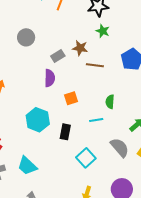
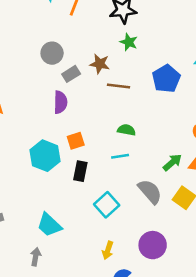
gray circle: (26, 37) -> (52, 53), moved
orange square: (71, 98) -> (76, 141), moved
green semicircle: (110, 102) -> (126, 130), moved, turned 96
cyan trapezoid: (27, 166) -> (49, 225), moved

